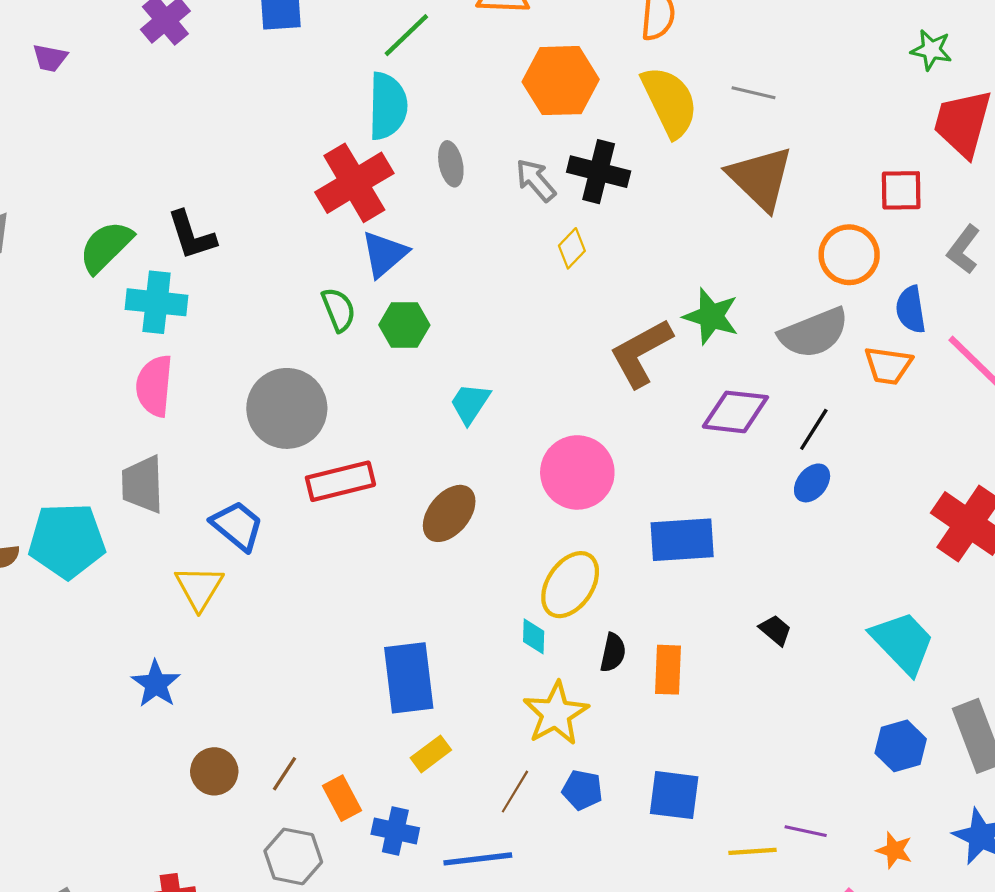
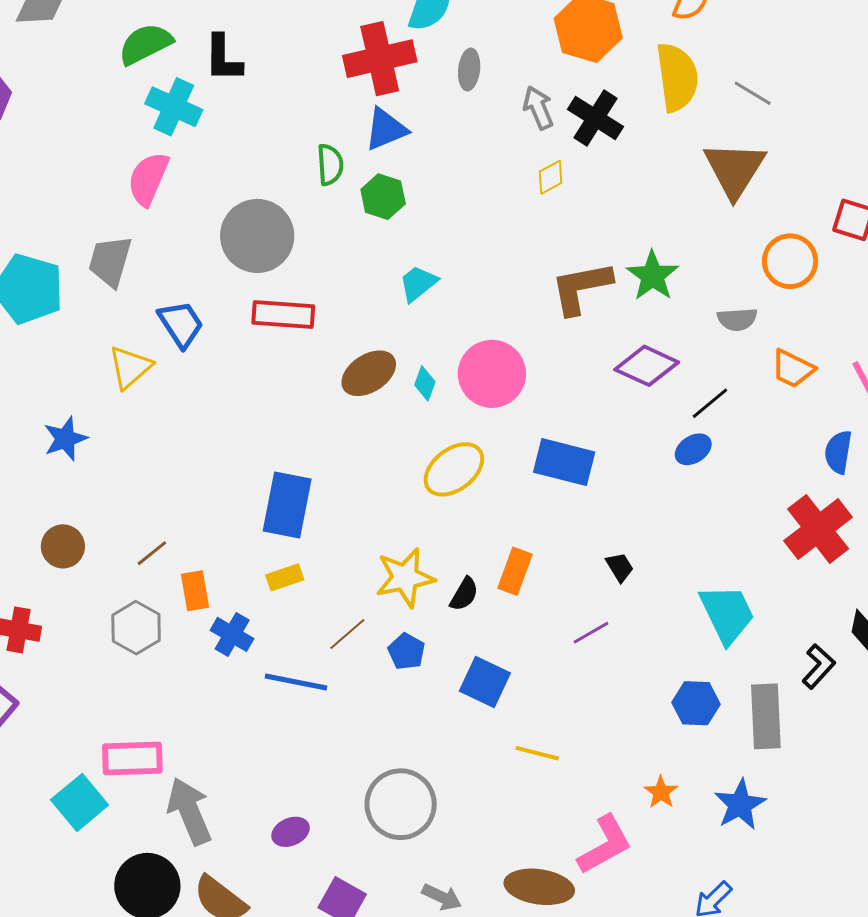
blue semicircle: (911, 310) -> (838, 452), moved
gray semicircle: (814, 333) -> (737, 319), size x0.6
cyan diamond: (534, 636) -> (425, 383), moved
black semicircle: (613, 653) -> (464, 594), moved
brown circle: (214, 771) -> (63, 546), moved
purple line: (806, 831) -> (591, 633), moved, turned -60

